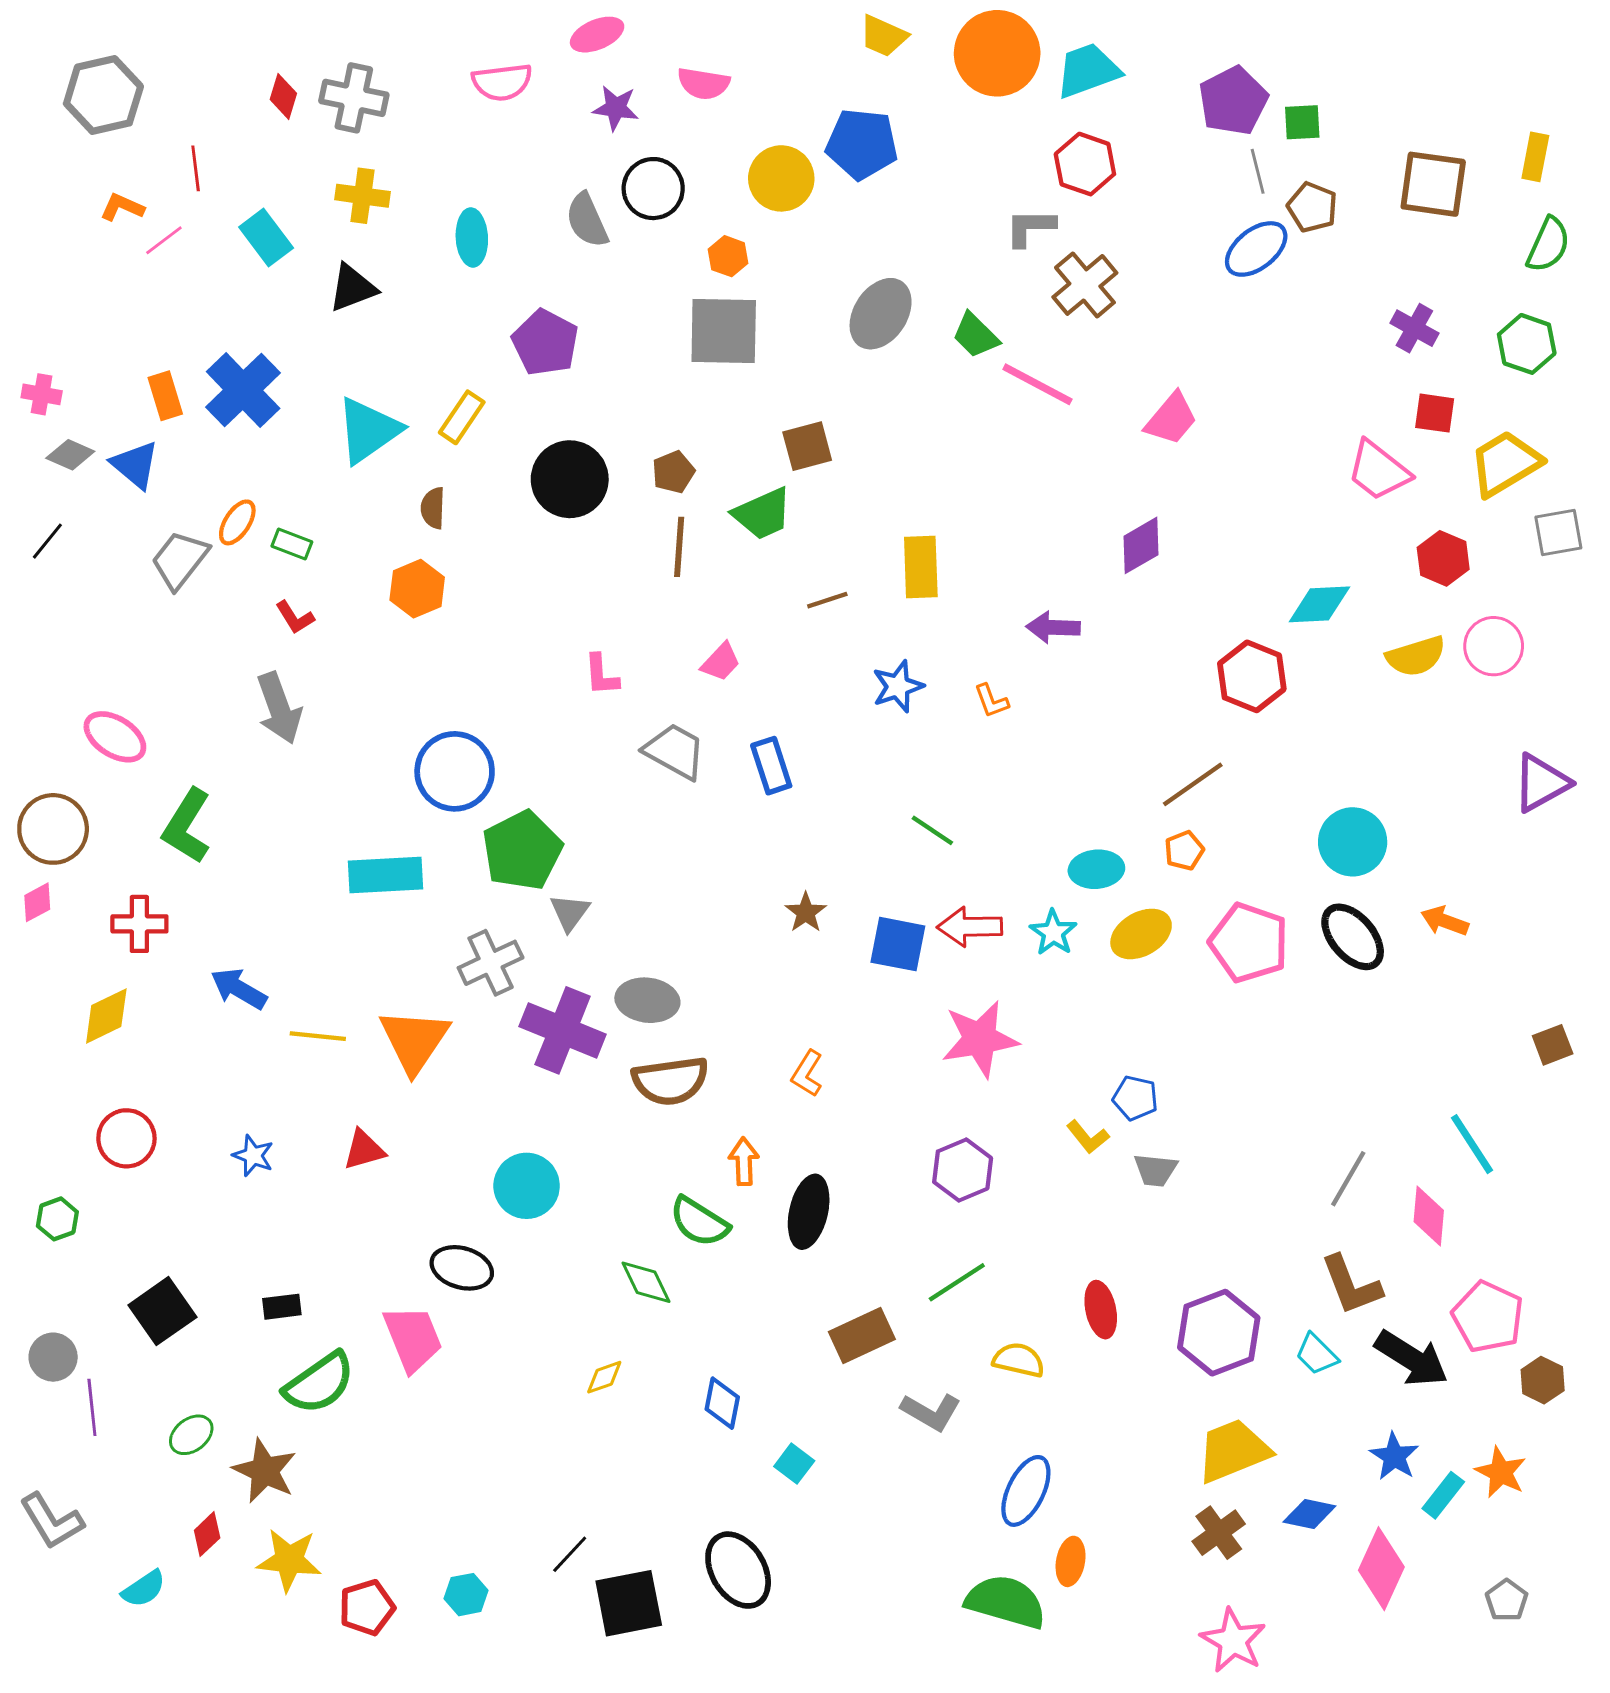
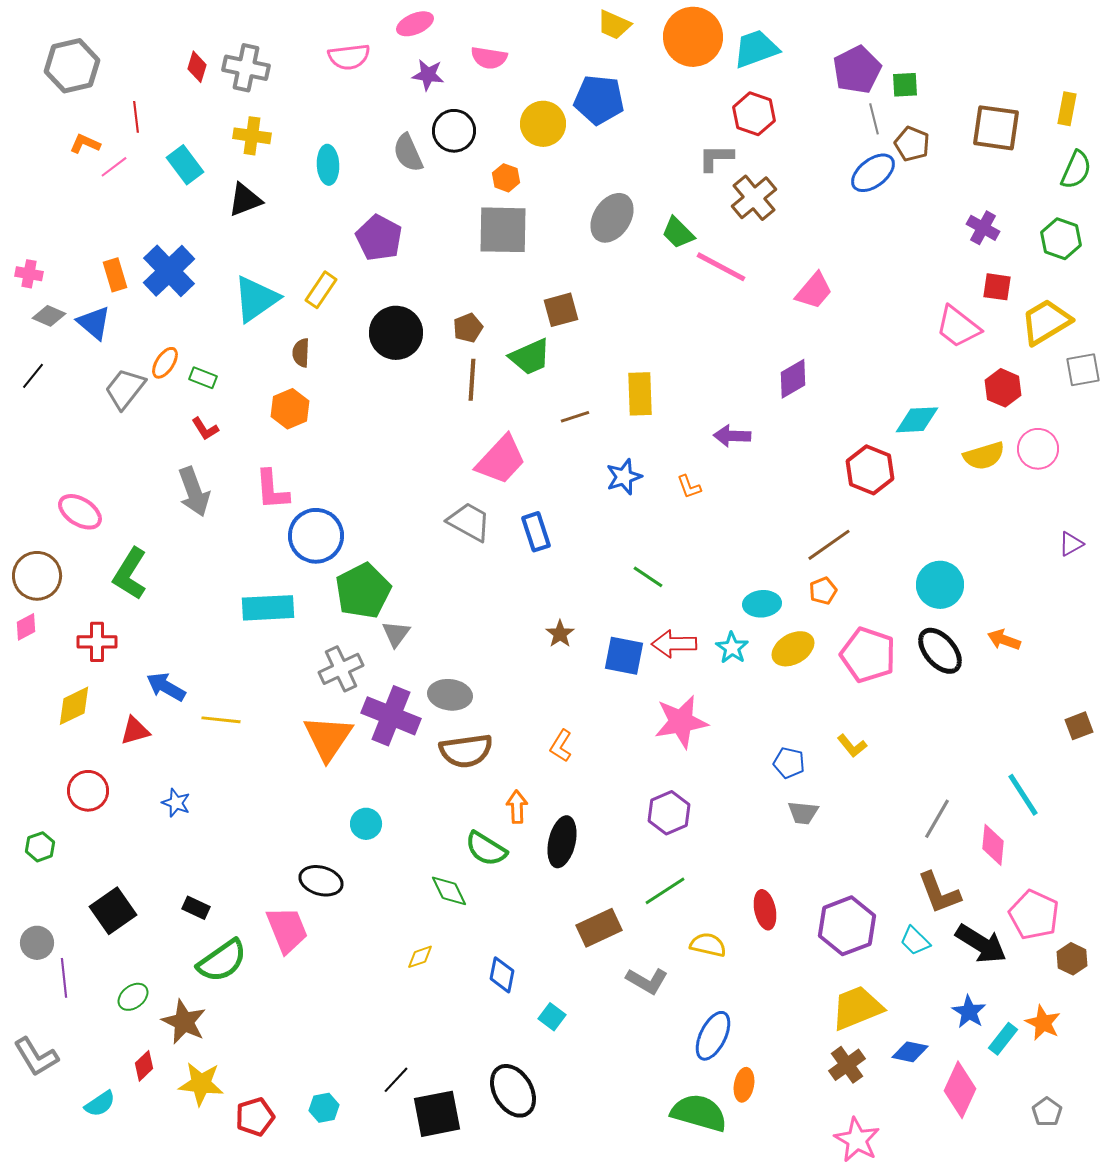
pink trapezoid: (721, 662) -> (501, 460), size x1.8
pink L-shape: (601, 675) -> (272, 490), moved, size x1.4
purple triangle: (1541, 783) -> (1071, 544), size x0.6
orange triangle: (414, 1040) -> (328, 738), moved
yellow L-shape: (1088, 1137) -> (852, 746), moved
red triangle: (364, 1150) -> (135, 731), moved
cyan circle: (527, 1186) -> (366, 824), size x0.7
black rectangle: (282, 1307) -> (196, 908), turned 32

